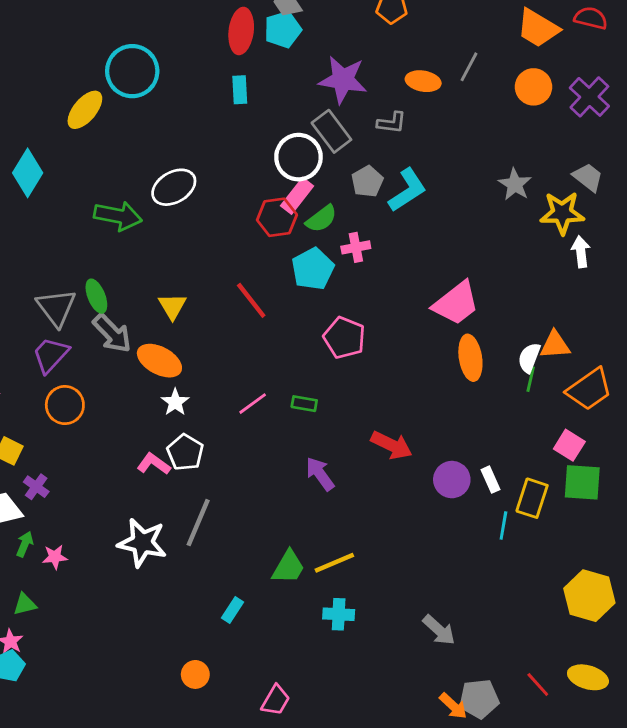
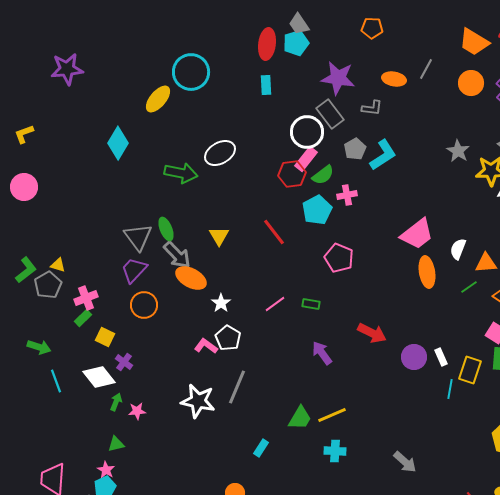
white semicircle: (529, 358) -> (458, 249), moved
orange ellipse: (159, 361) -> (191, 278), moved
green line: (531, 379) -> (469, 287), turned 42

